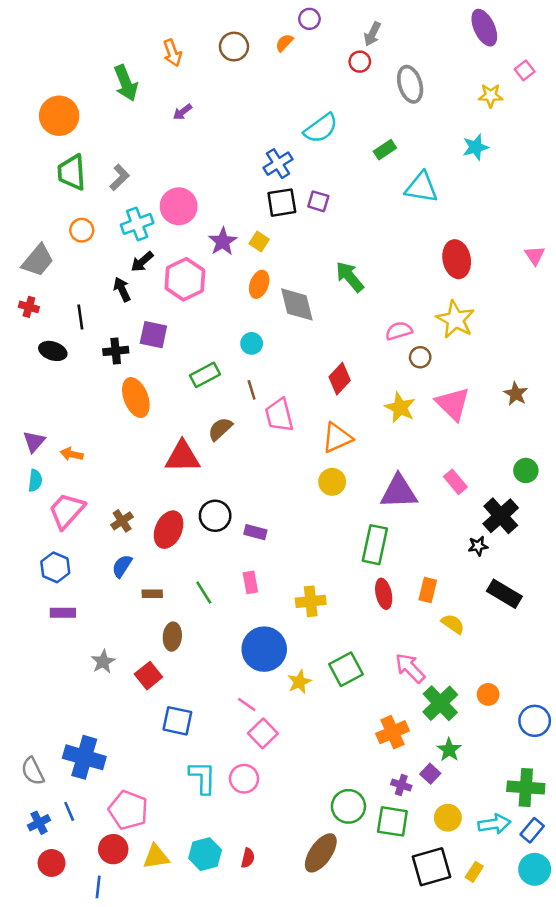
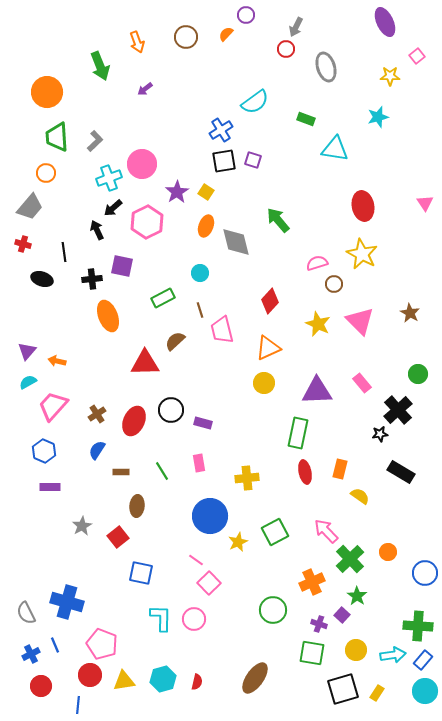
green rectangle: (385, 150) -> (306, 119), turned 54
orange circle: (82, 230) -> (46, 173), moved
cyan semicircle: (35, 481) -> (28, 382), turned -126
green circle: (348, 806) -> (273, 610), moved

